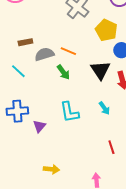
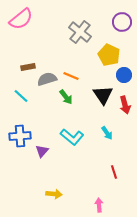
cyan L-shape: (69, 112) -> (72, 137), turned -40

